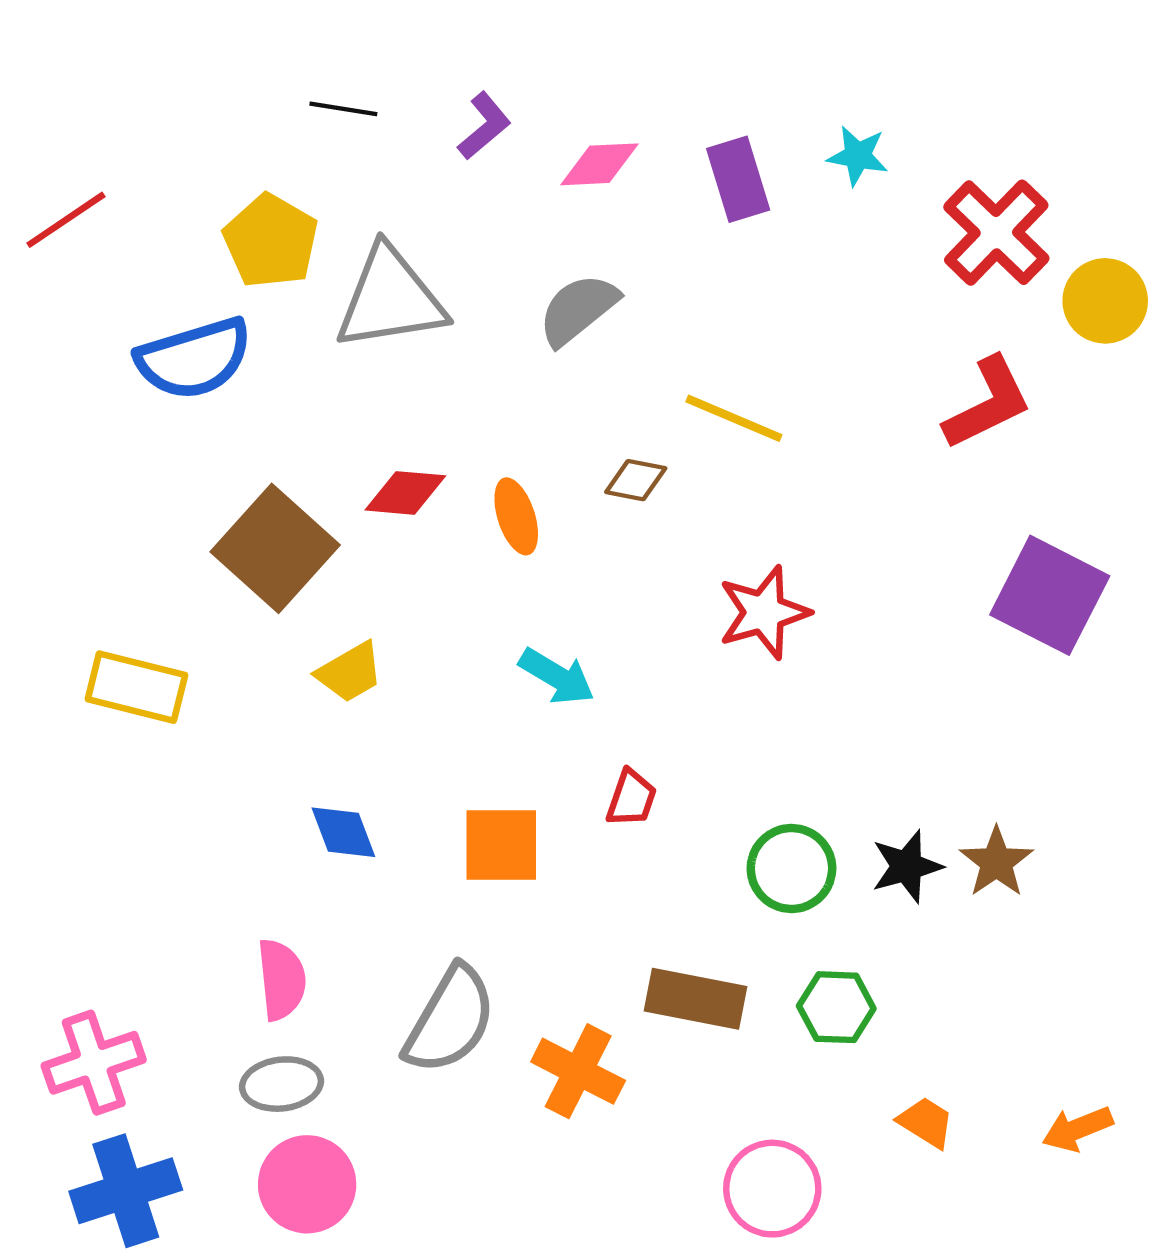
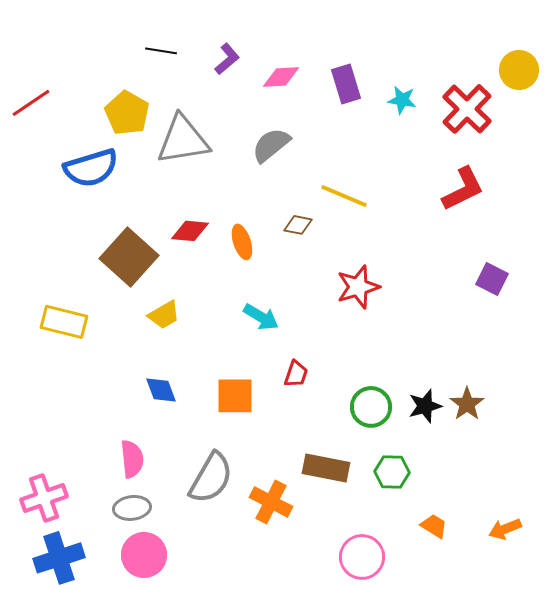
cyan star: (858, 156) -> (402, 100), moved
yellow circle: (1105, 301) -> (519, 70), moved
purple square: (1050, 595) -> (492, 279), size x0.6

